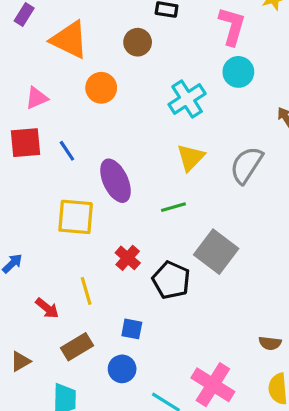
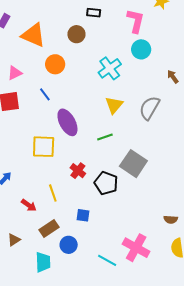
blue line: (67, 151) -> (45, 94), moved
blue circle: (122, 369) -> (69, 245), moved

